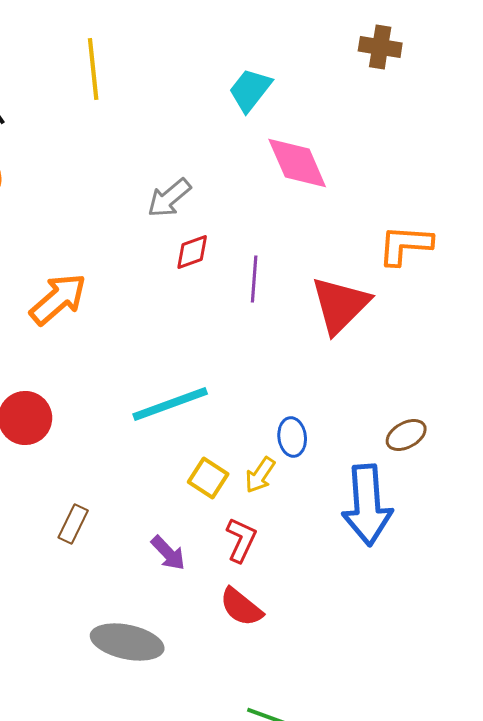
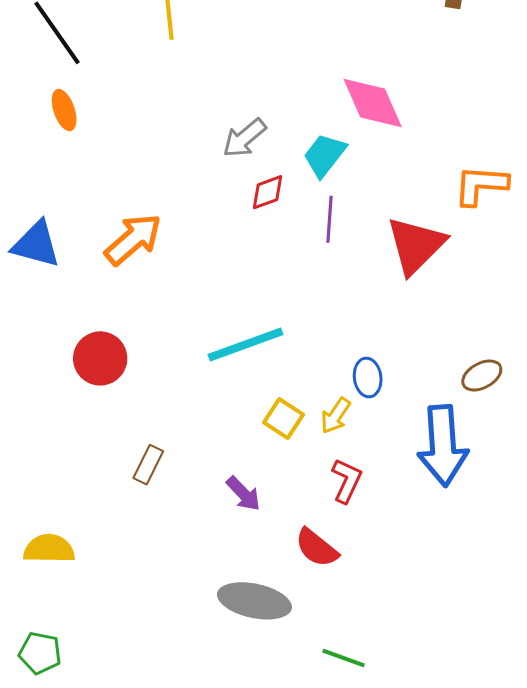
cyan trapezoid: (250, 90) -> (325, 155), moved
red L-shape: (241, 540) -> (347, 481), moved
gray ellipse: (127, 642) -> (254, 601), moved

